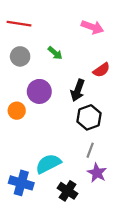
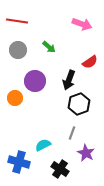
gray line: (90, 150) -> (72, 133), moved
cyan semicircle: (48, 164) -> (43, 145), size x0.7

